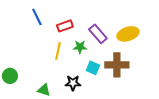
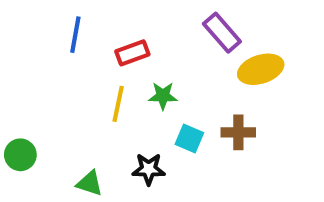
blue line: (37, 17) -> (75, 35), turned 36
purple rectangle: (98, 34) -> (222, 33), moved
brown cross: (117, 65) -> (238, 132), size x0.7

